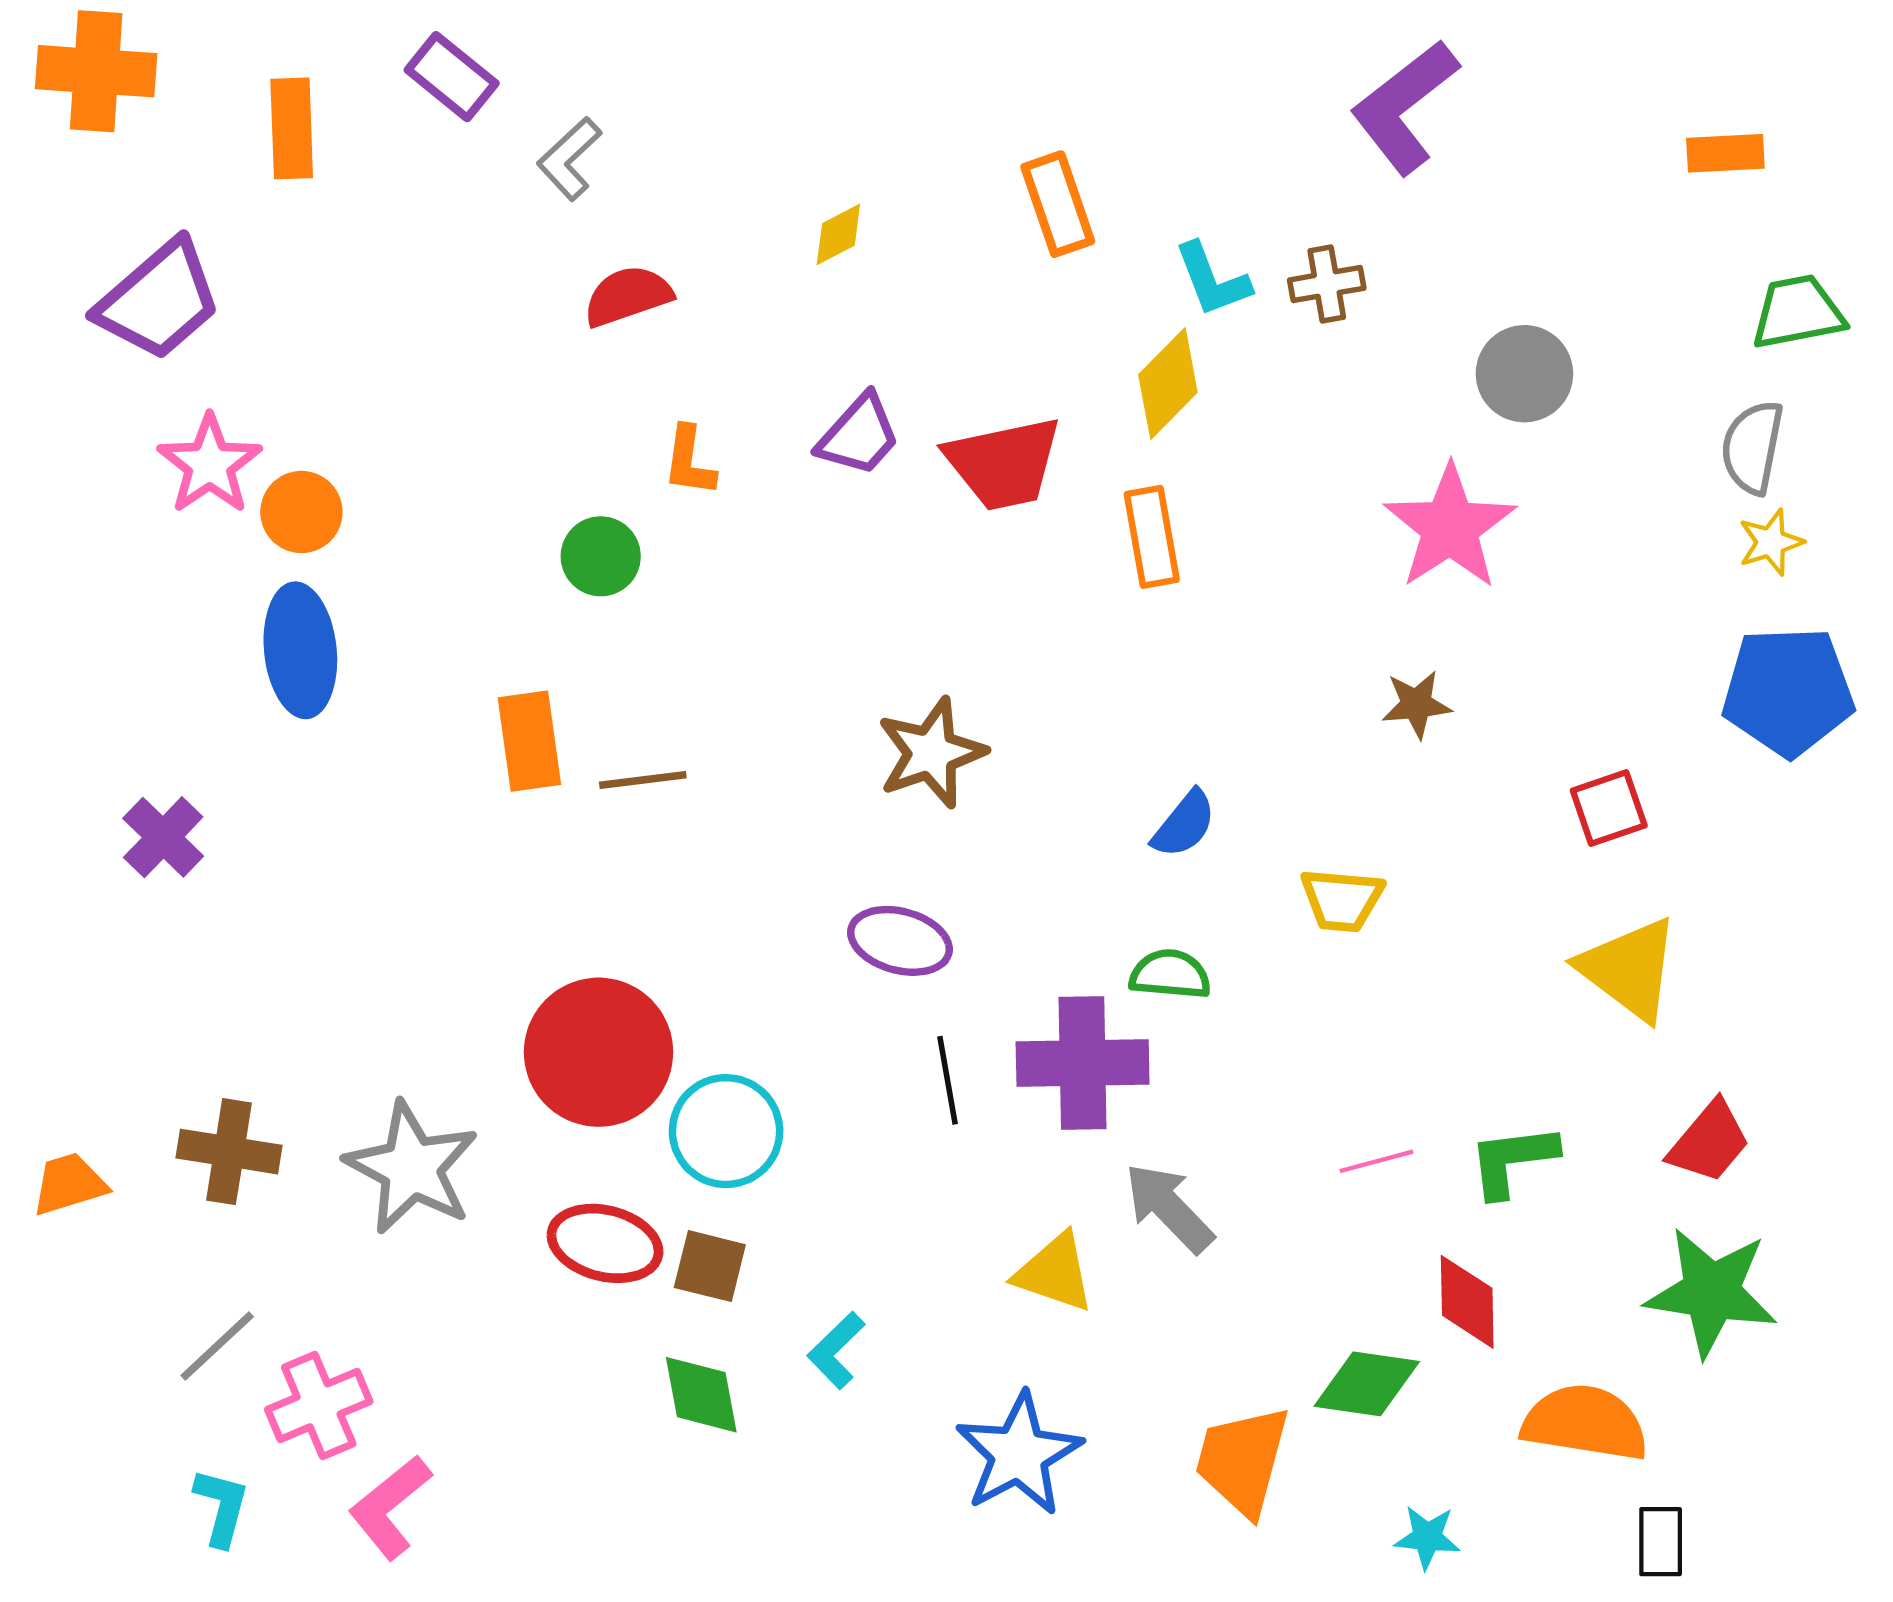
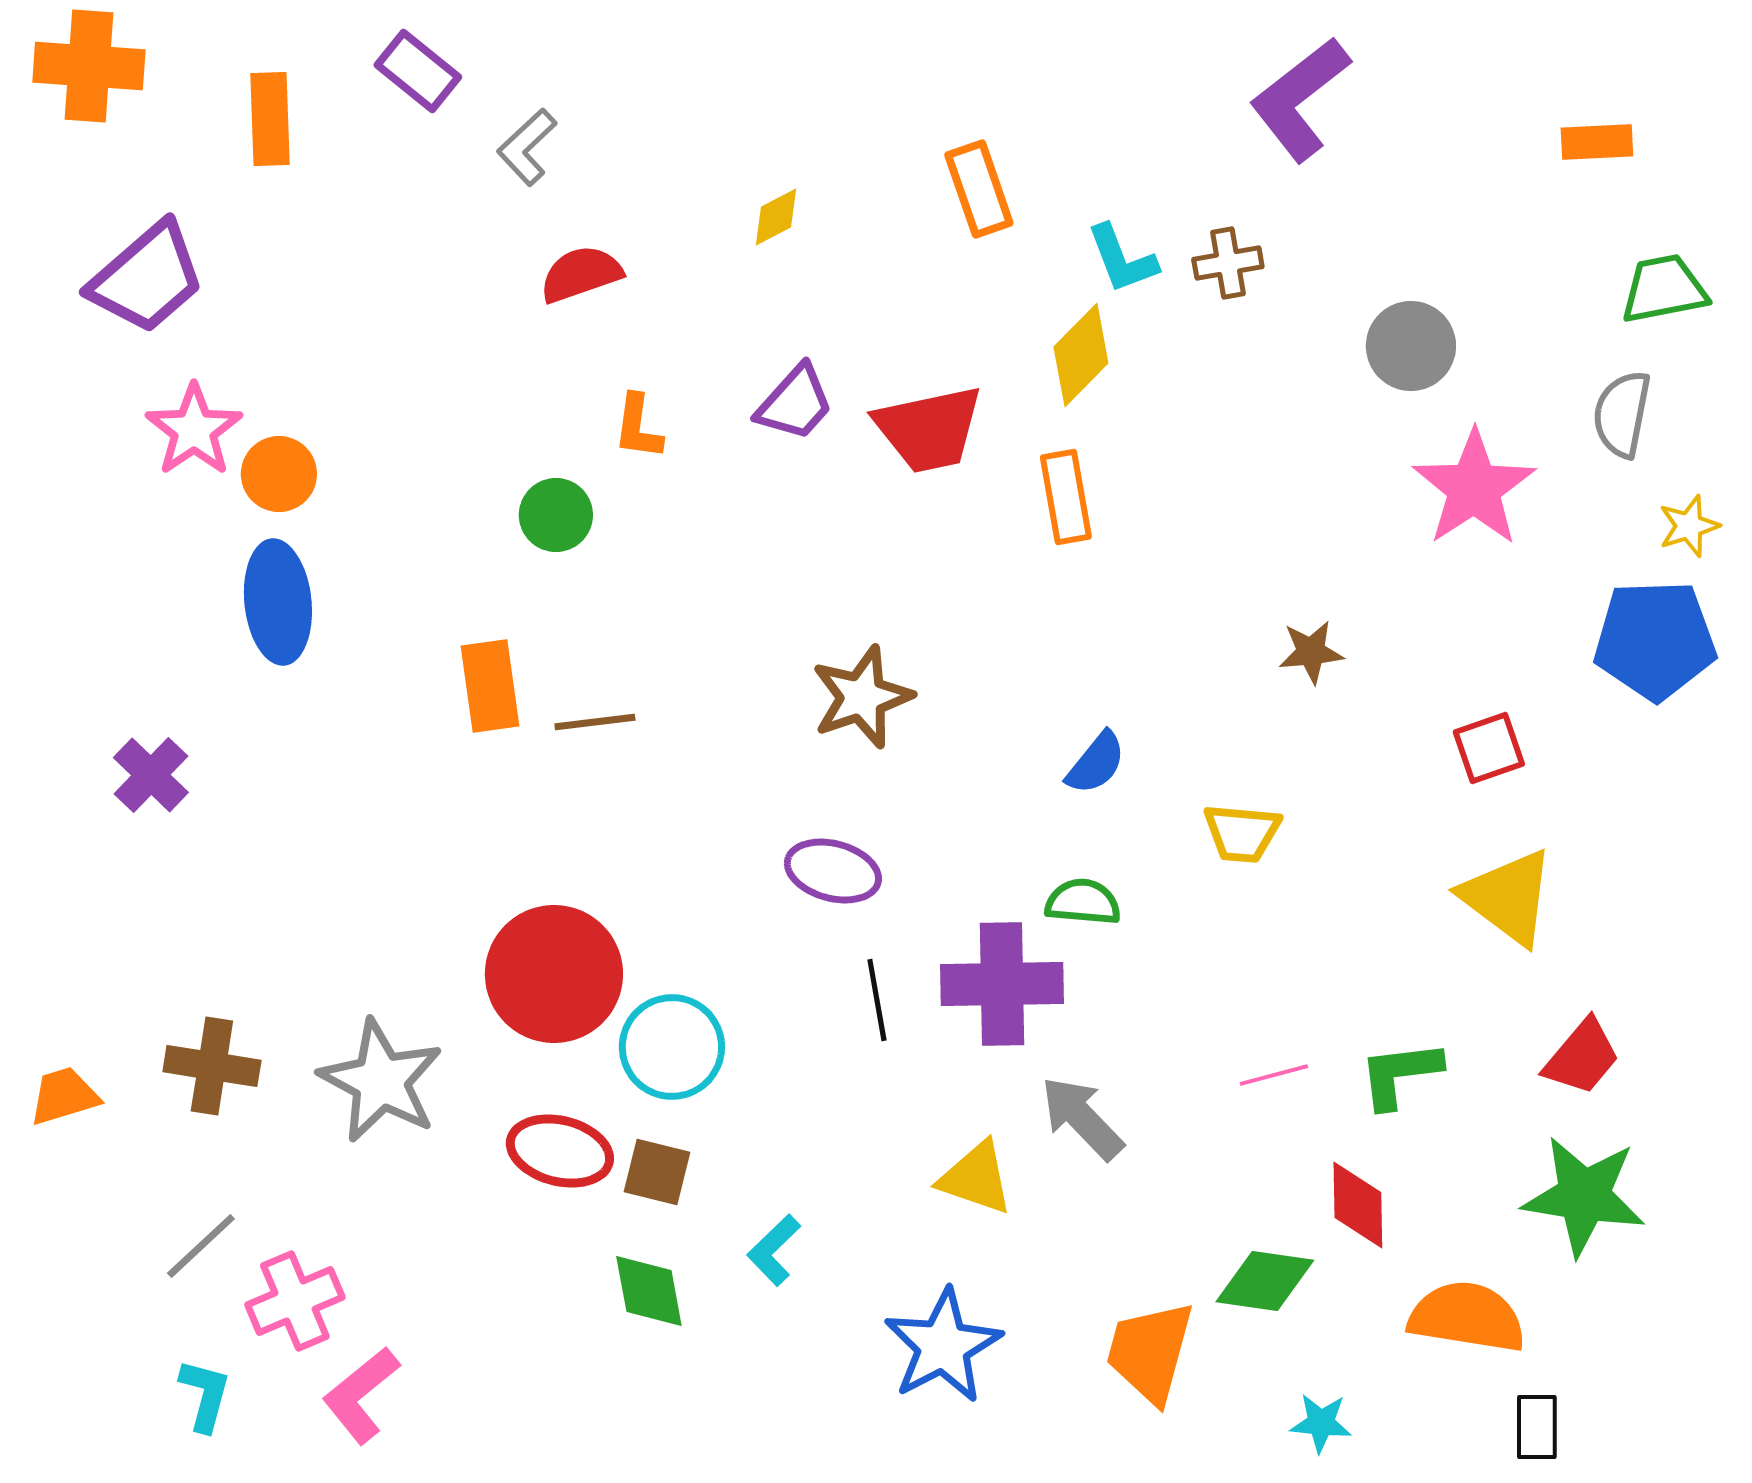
pink star: (1450, 527) -> (1474, 488), moved
yellow star: (1771, 542) -> (1689, 526), moved

